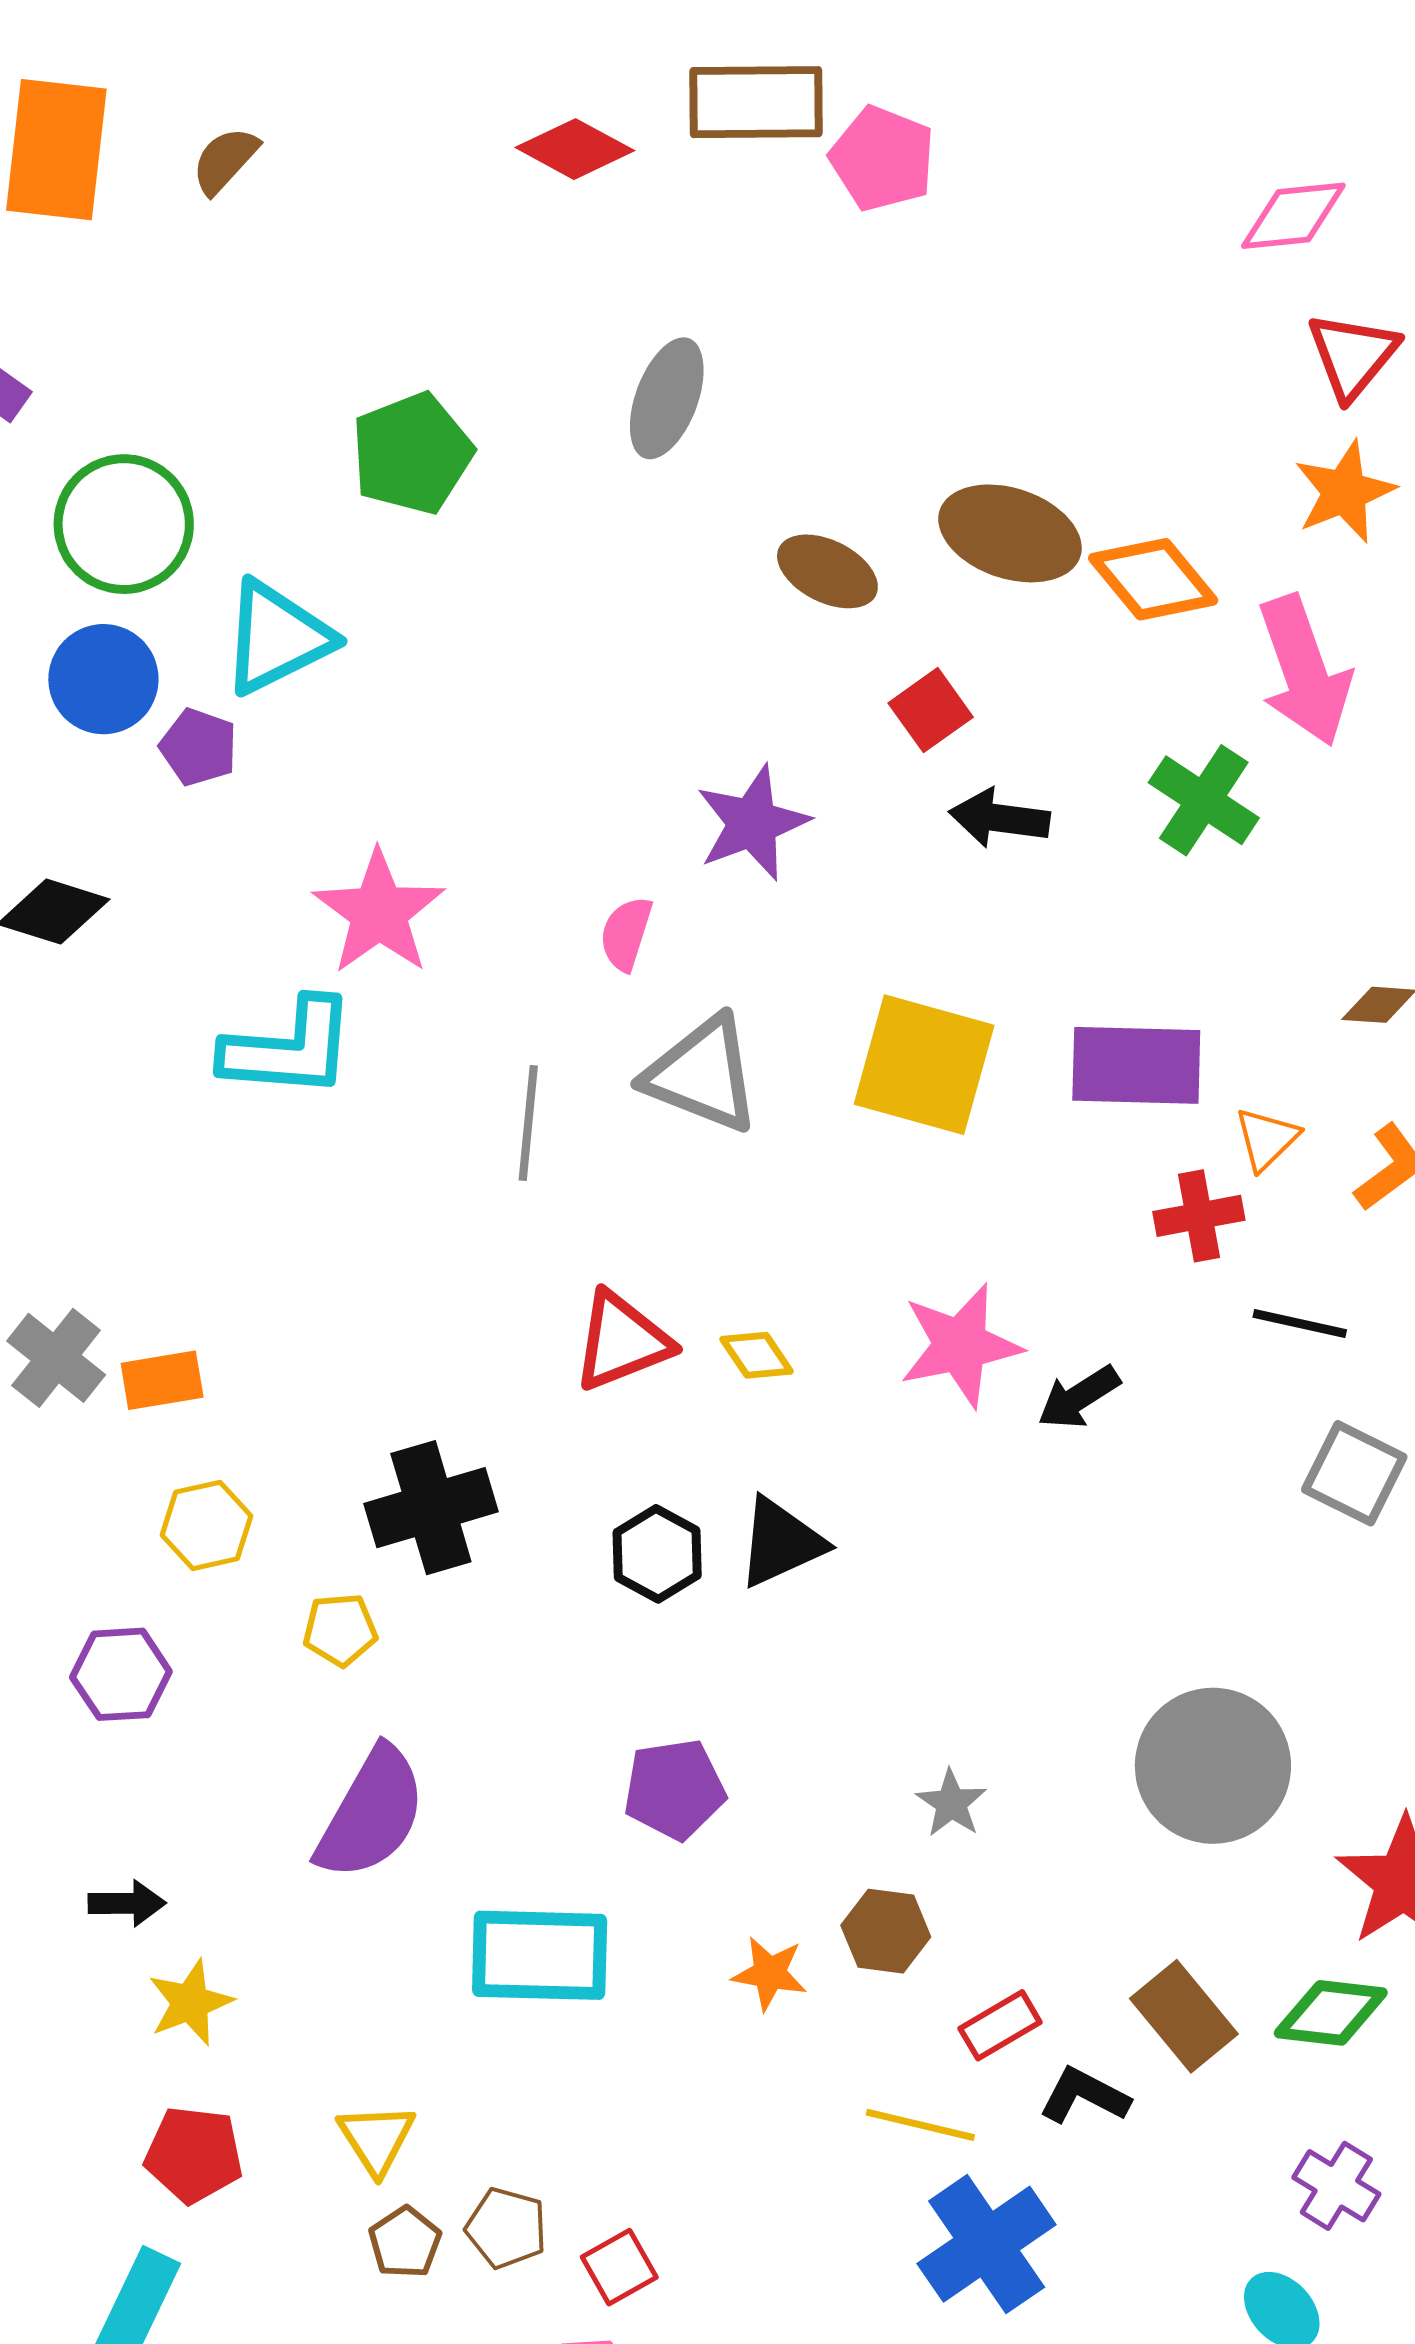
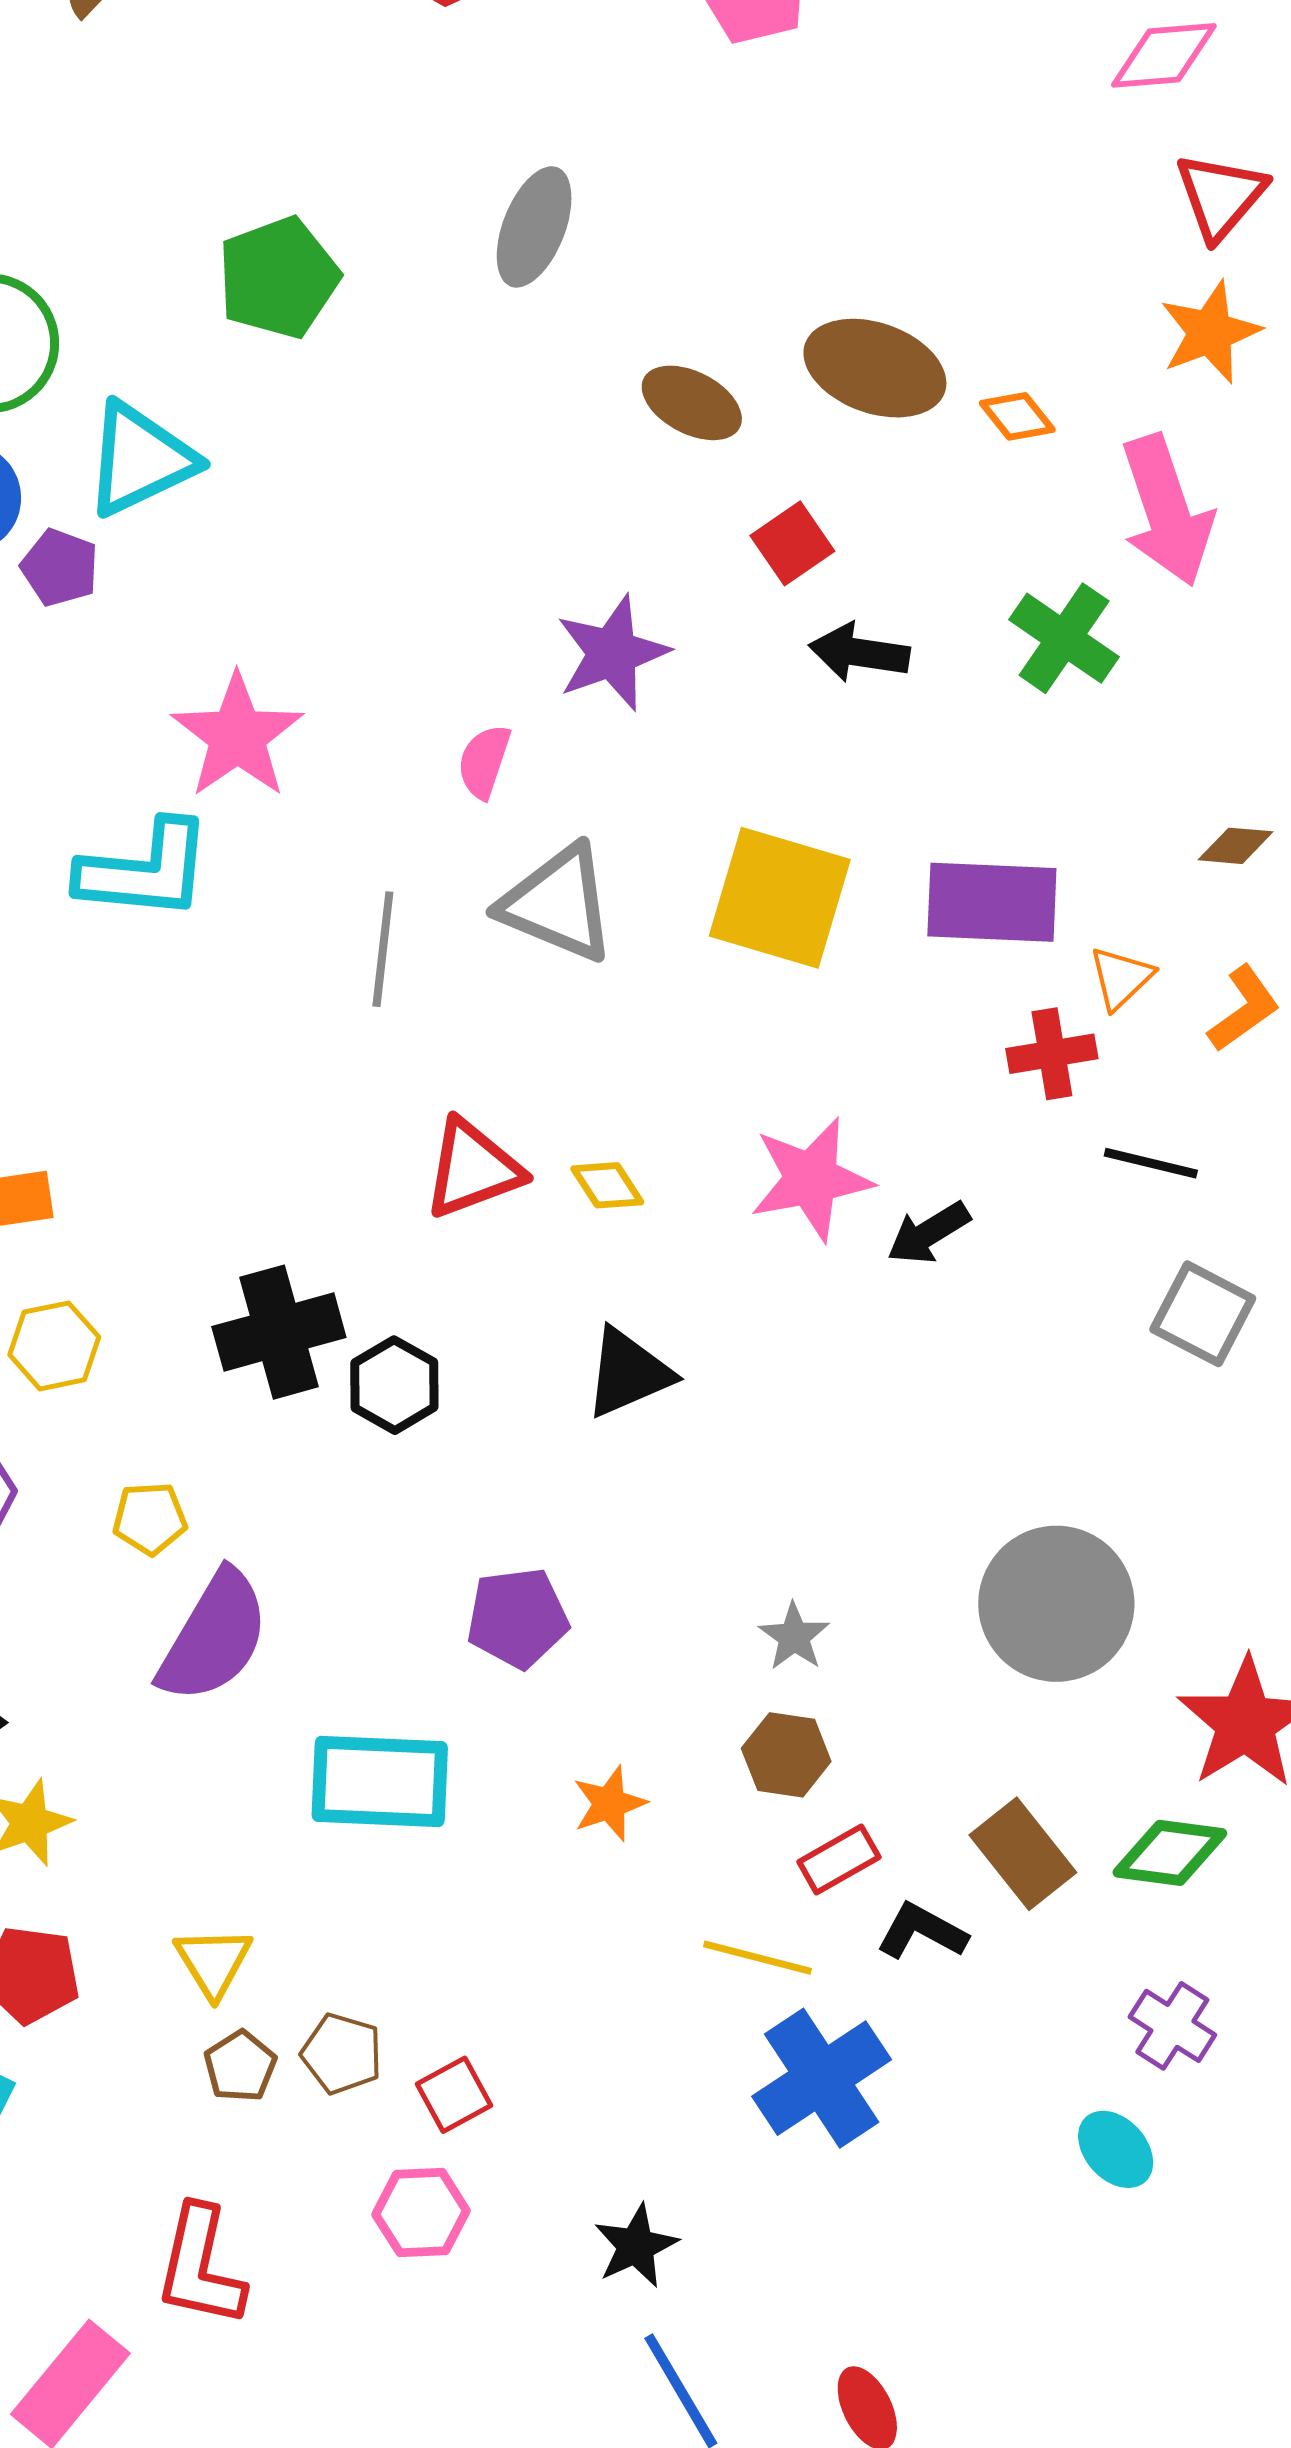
orange diamond: (1153, 579) -> (1017, 416), size x0.6
black hexagon: (657, 1554) -> (394, 1385), moved
yellow pentagon: (340, 1630) -> (150, 1518), moved
brown hexagon: (886, 1931) -> (786, 1755), moved
orange star: (770, 1973) -> (609, 1804), turned -30

